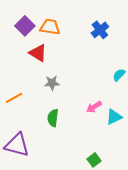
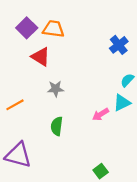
blue cross: (100, 30) -> (119, 45), moved
cyan triangle: (114, 117) -> (122, 103), moved

